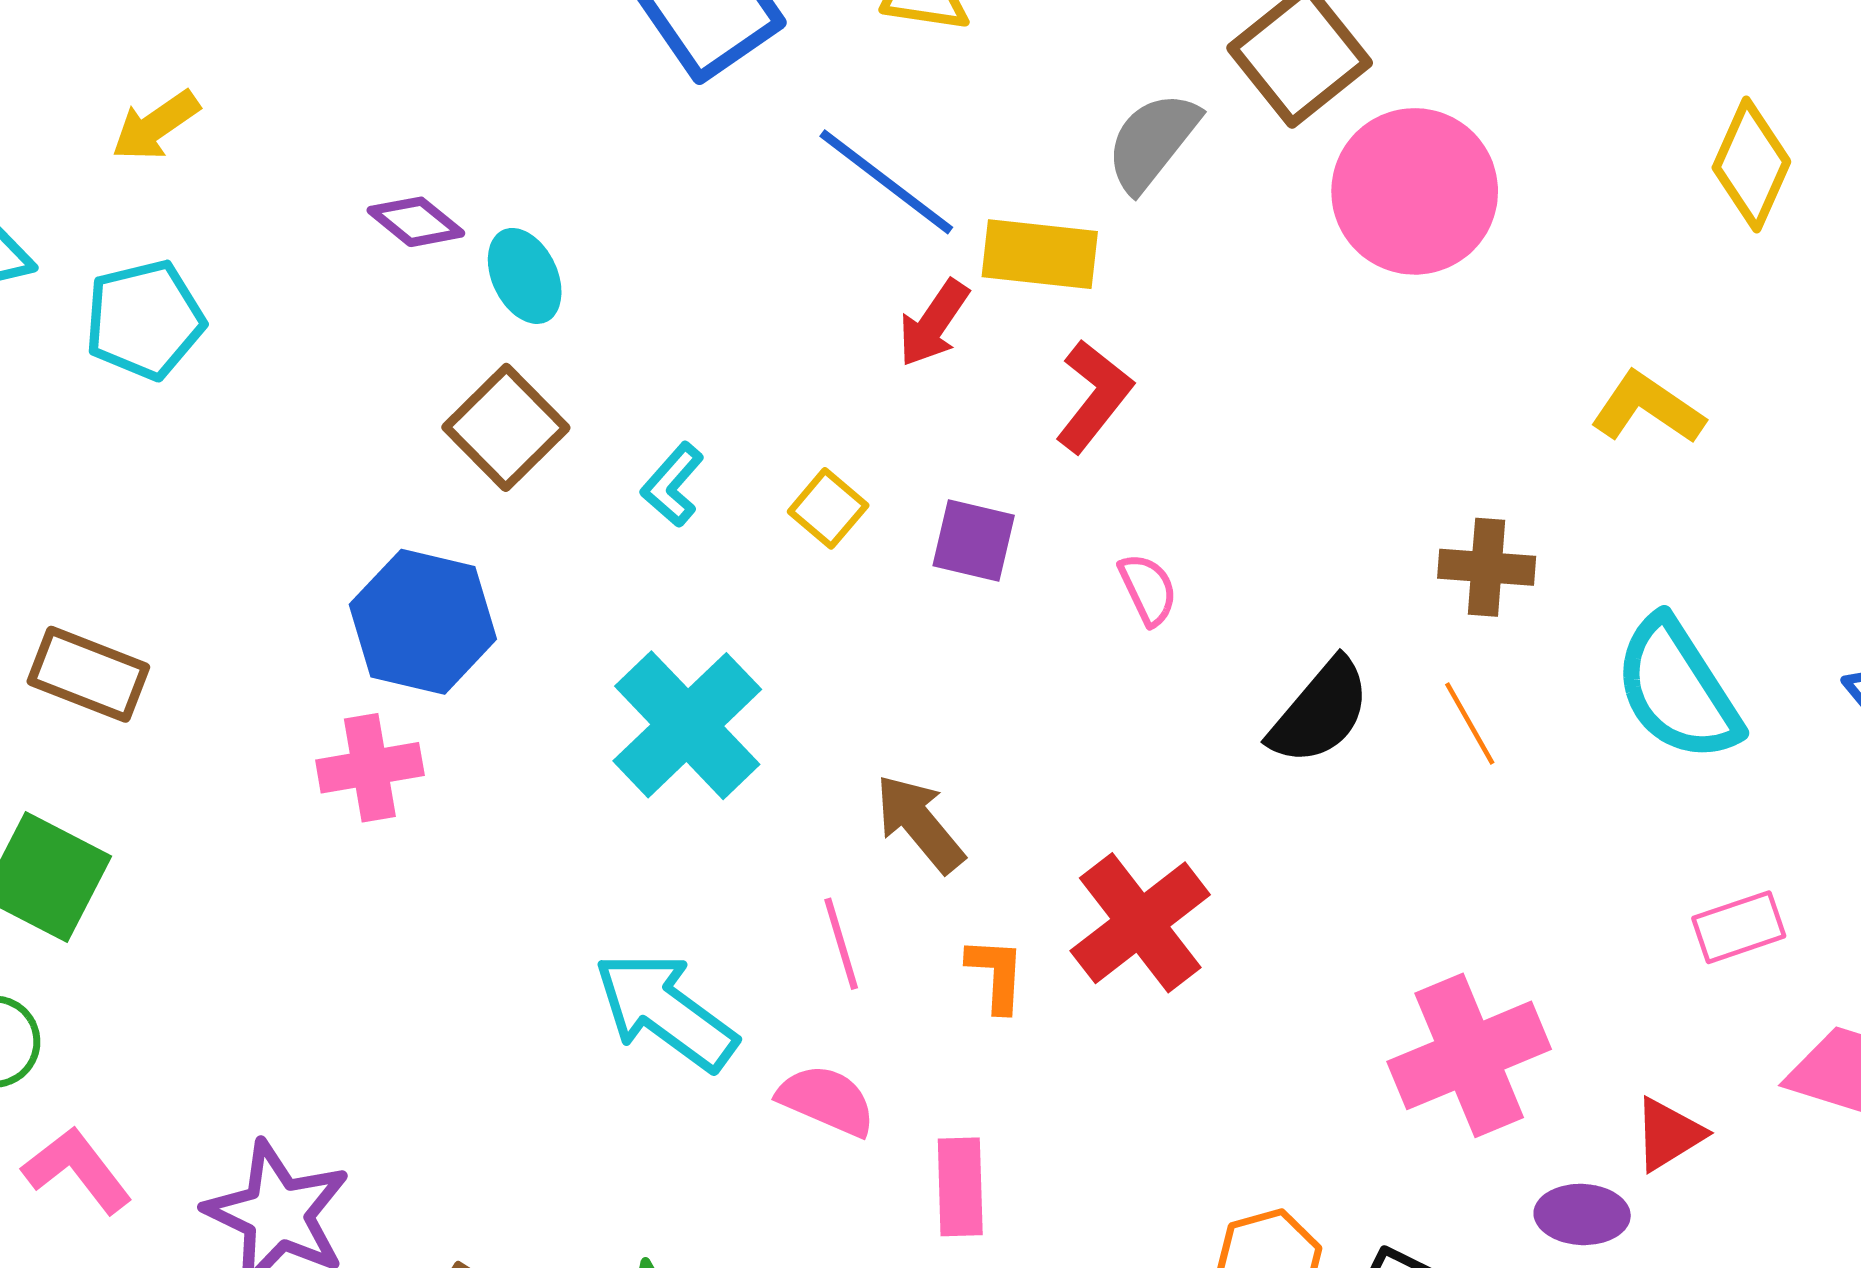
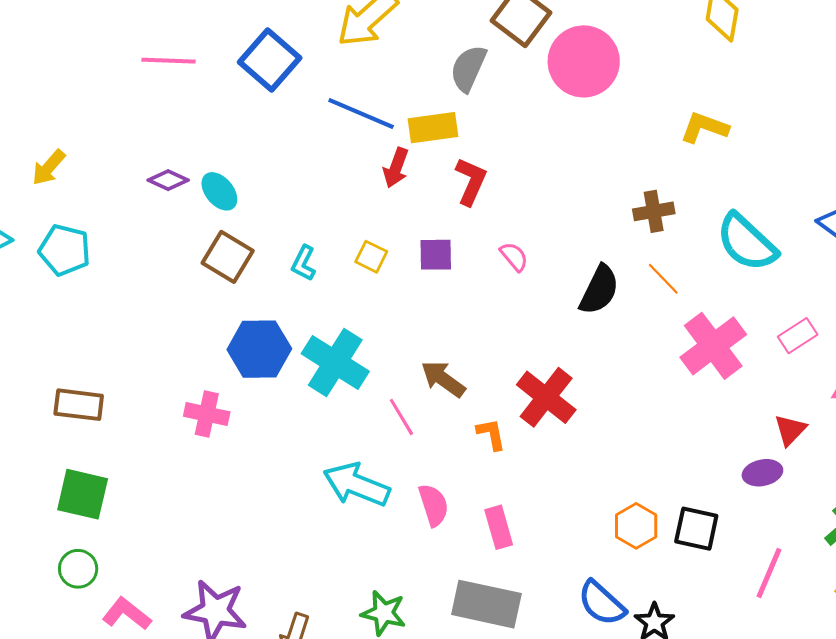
cyan pentagon: (145, 320) -> (65, 250), turned -30
blue hexagon: (423, 622) -> (259, 349), moved
pink cross: (370, 768) -> (207, 414), turned 36
pink line: (841, 944) -> (401, 417), moved
pink cross: (1469, 1055) -> (713, 346), moved
pink semicircle: (827, 1100) -> (433, 505), turned 63

